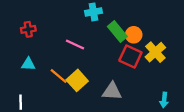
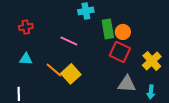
green rectangle: (117, 32) -> (108, 29), turned 30
yellow cross: (155, 52) -> (152, 61), moved
gray triangle: (112, 91) -> (127, 84), moved

